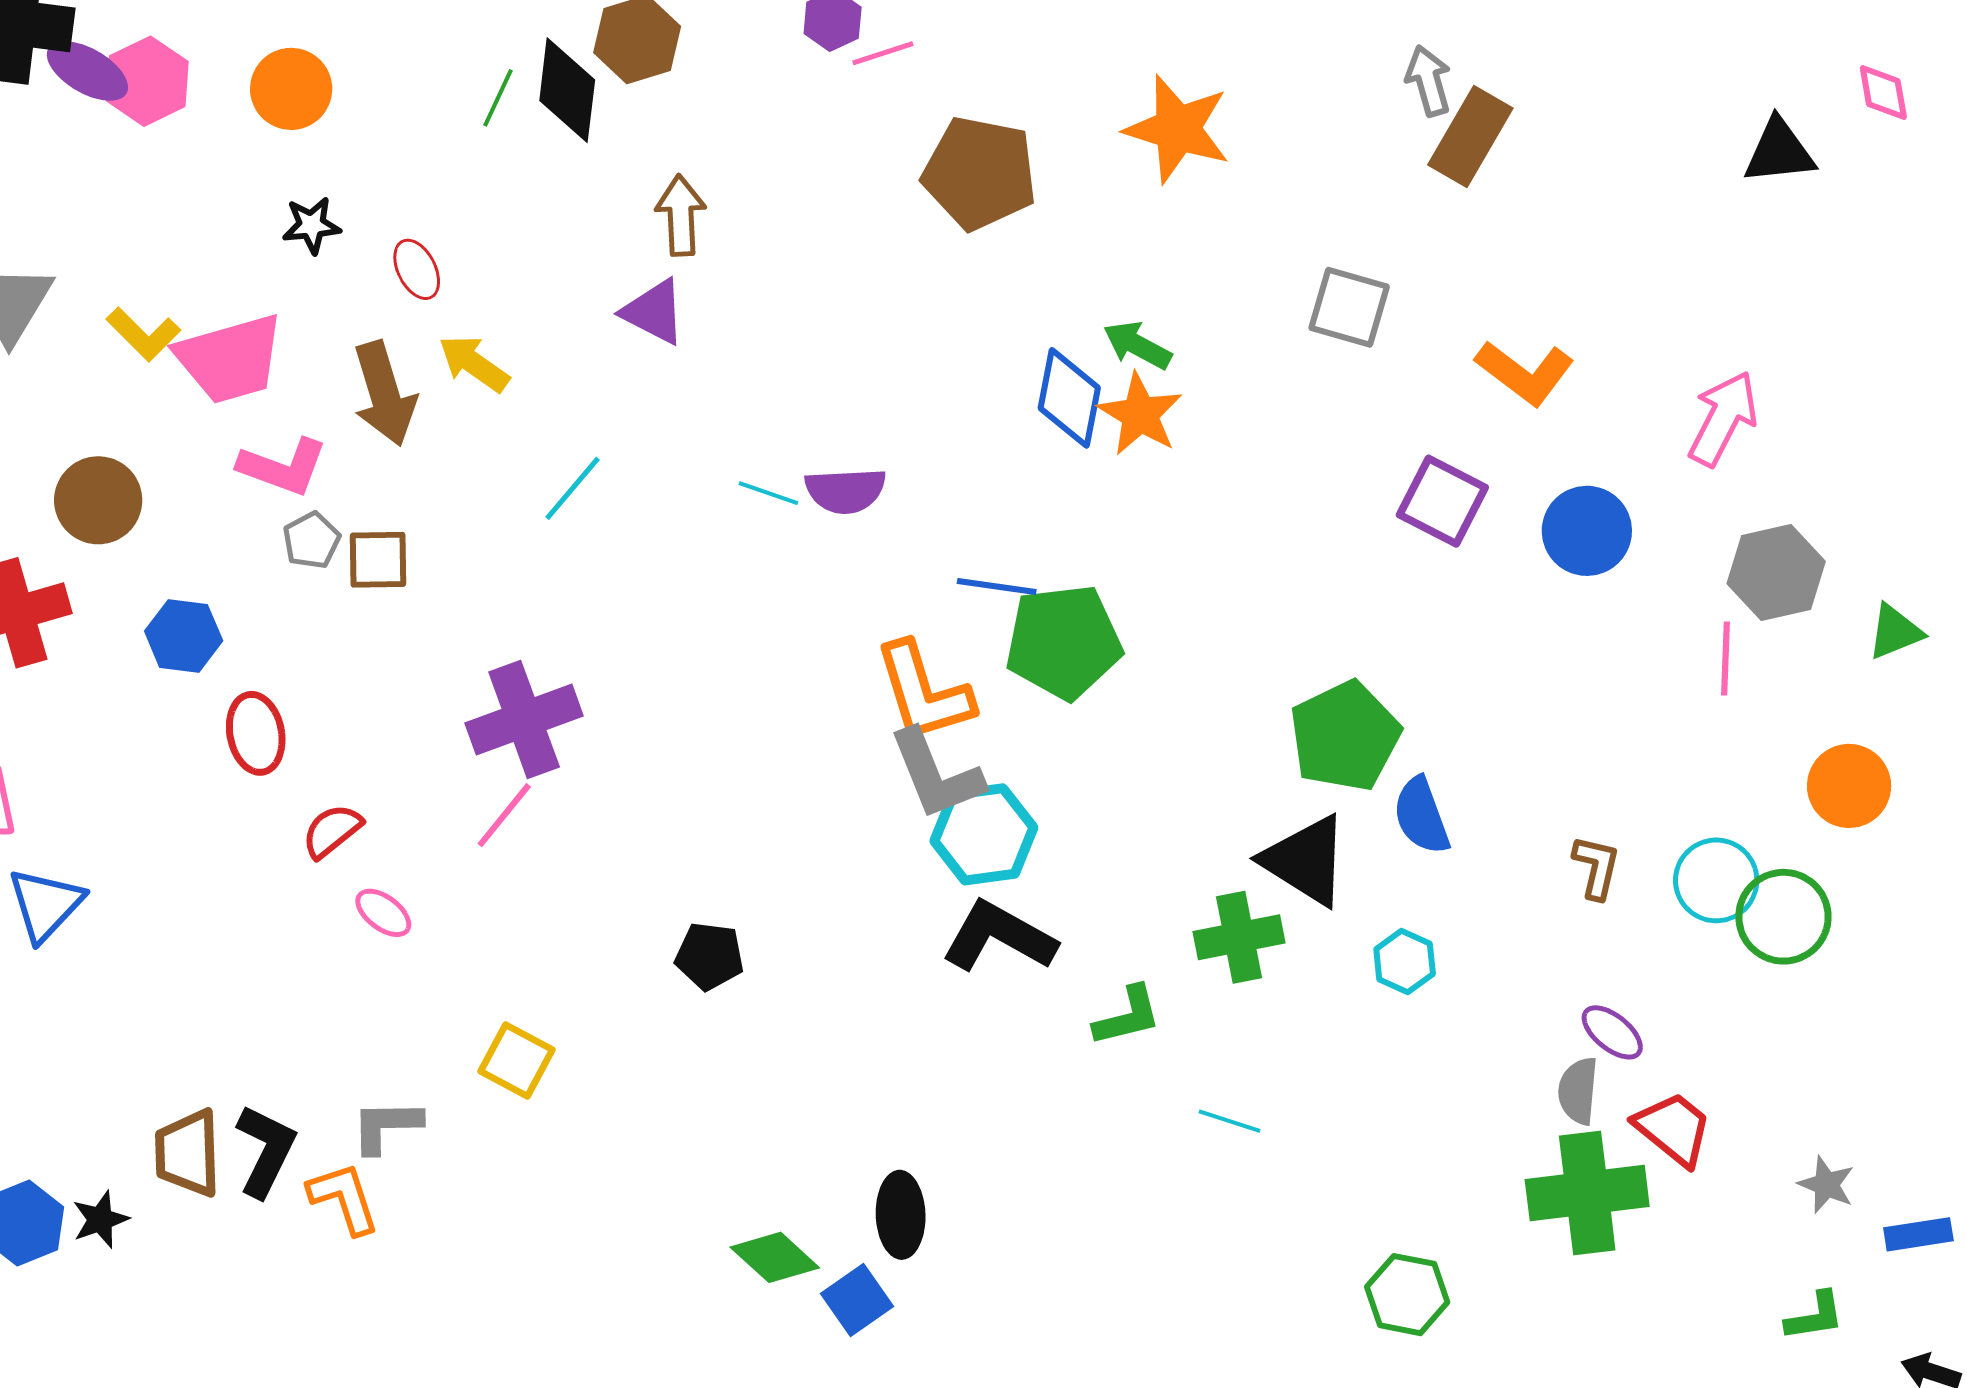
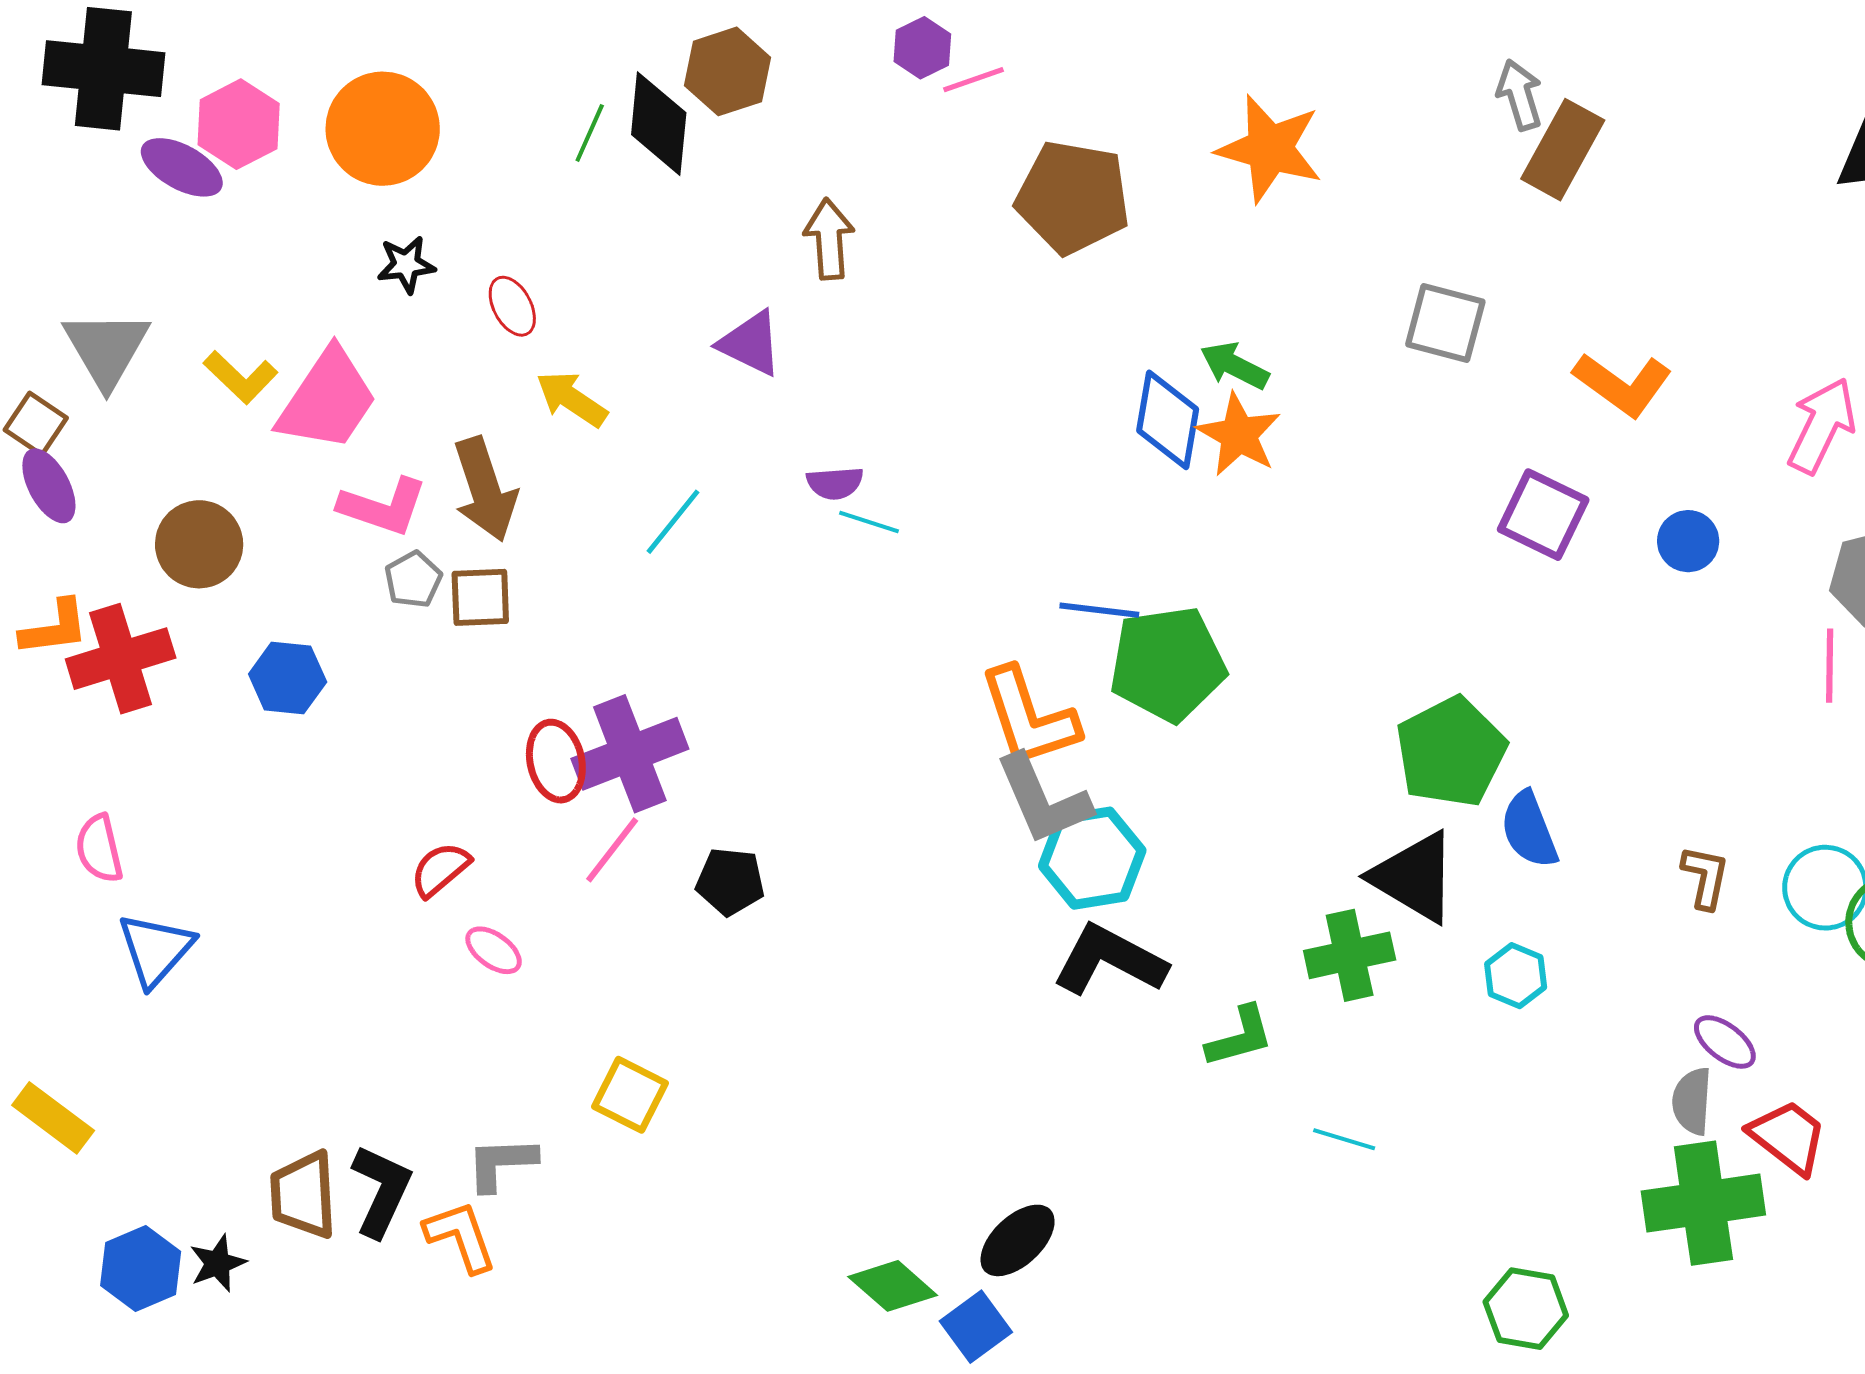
purple ellipse: (87, 71) -> (182, 167), moved
orange circle: (291, 89) -> (383, 129), size x1.4
brown arrow: (681, 215) -> (829, 239), moved
pink trapezoid: (230, 359) -> (328, 400), turned -39
brown arrow: (384, 394) -> (485, 489), moved
purple semicircle: (845, 491) -> (835, 483), moved, size x0.7
blue circle: (1587, 531) -> (1688, 541), size x0.7
red ellipse: (256, 733) -> (556, 761), moved
black pentagon: (710, 956) -> (730, 881), moved
black ellipse: (901, 1215) -> (1018, 1240), turned 50

